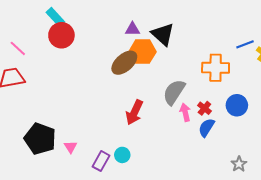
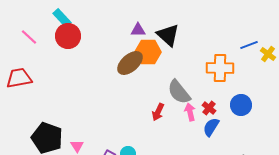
pink line: (18, 48) -> (29, 37), moved
gray semicircle: (174, 92) -> (179, 92), turned -72
red arrow: (134, 112) -> (158, 112), moved, size x0.7

